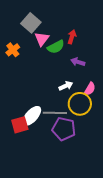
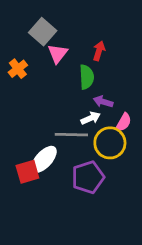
green semicircle: (56, 47) -> (87, 77), moved, turned -66
purple arrow: (78, 62) -> (103, 102), moved
gray line: (55, 113) -> (71, 135), moved
purple pentagon: (64, 129) -> (88, 177), turned -30

